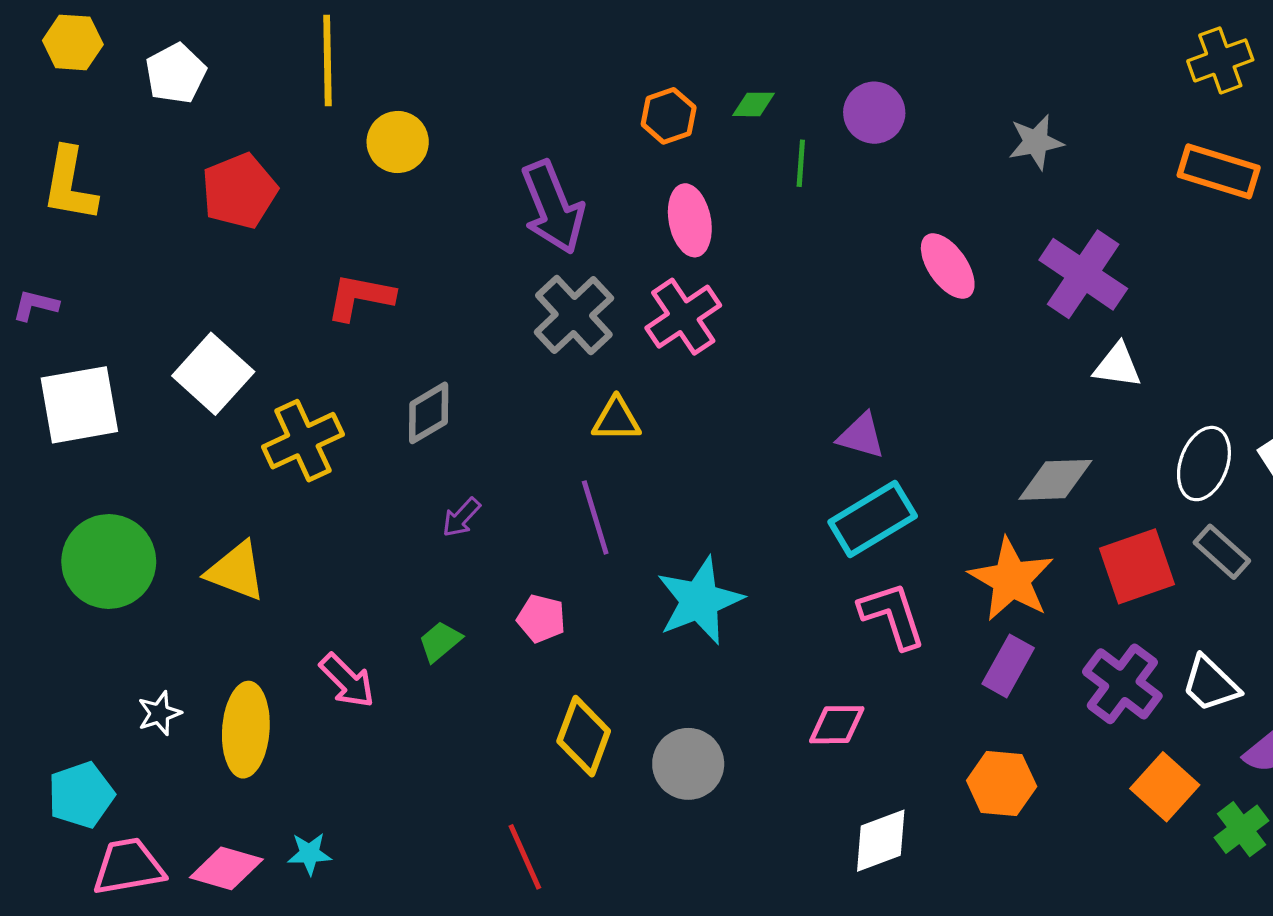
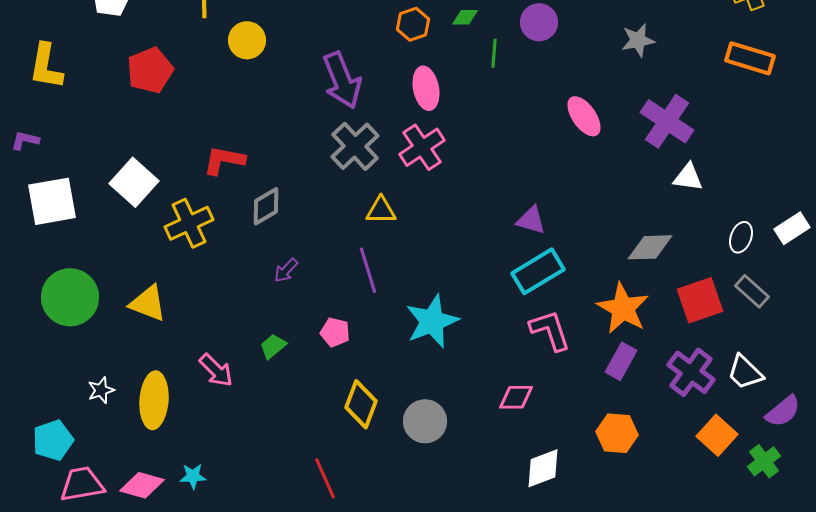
red L-shape: (360, 297) -> (224, 160), moved
white ellipse: (1204, 464) -> (741, 237), size x0.7

